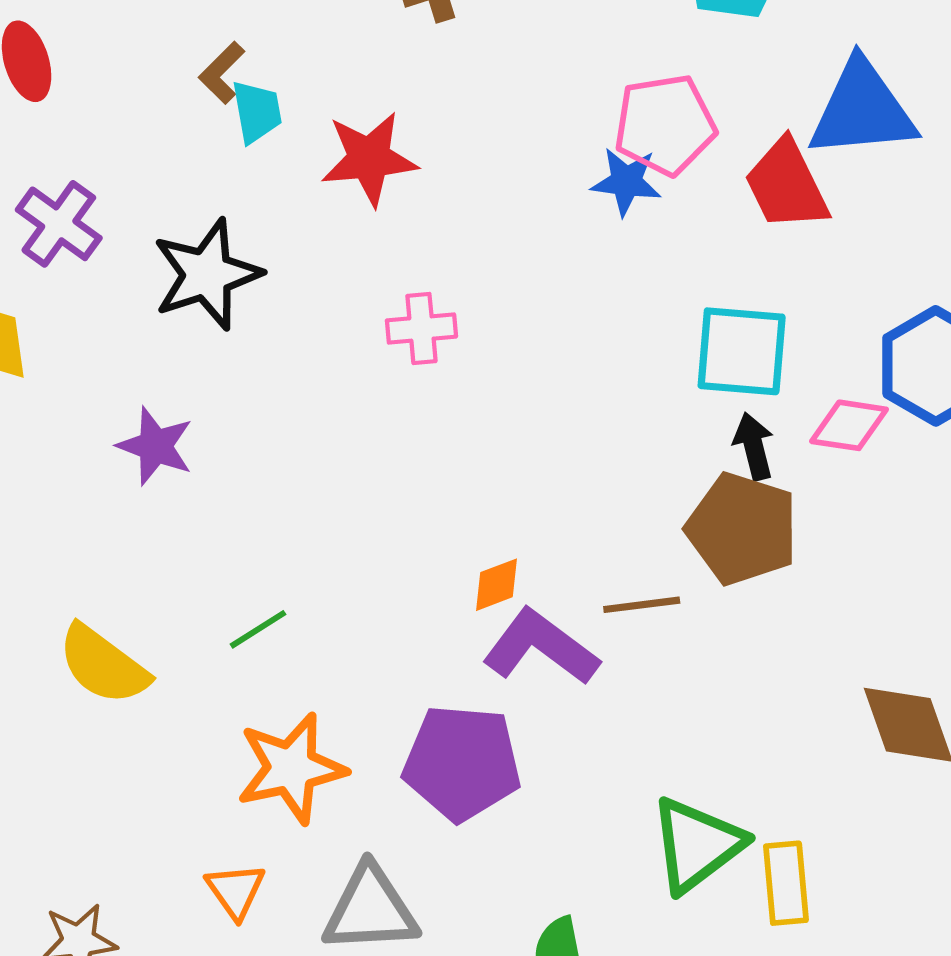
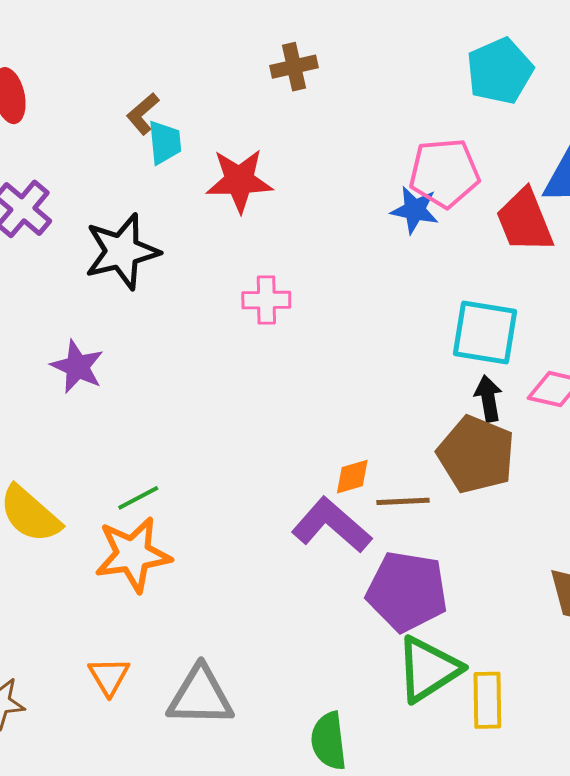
orange diamond: (496, 585) -> (352, 477), moved
purple pentagon: (462, 763) -> (407, 591), moved
orange star: (291, 768) -> (133, 554), moved

